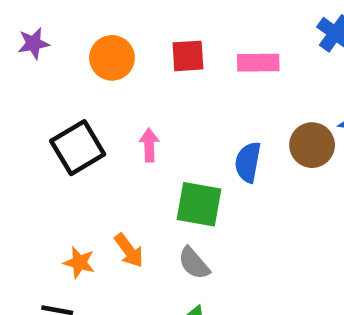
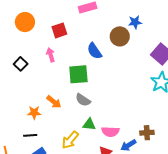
red square: (188, 56) -> (59, 30), moved
black square: (78, 148) -> (21, 64), size x0.6
blue semicircle: (248, 162) -> (94, 51), turned -30

